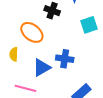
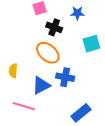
orange ellipse: (32, 32) -> (48, 53), moved

